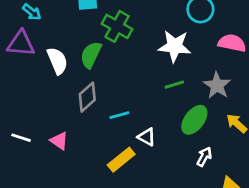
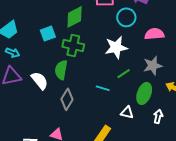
gray star: (217, 85) -> (153, 66), turned -30
cyan line: (119, 115) -> (103, 88), moved, turned 48
white triangle: (147, 137) -> (127, 113), moved

